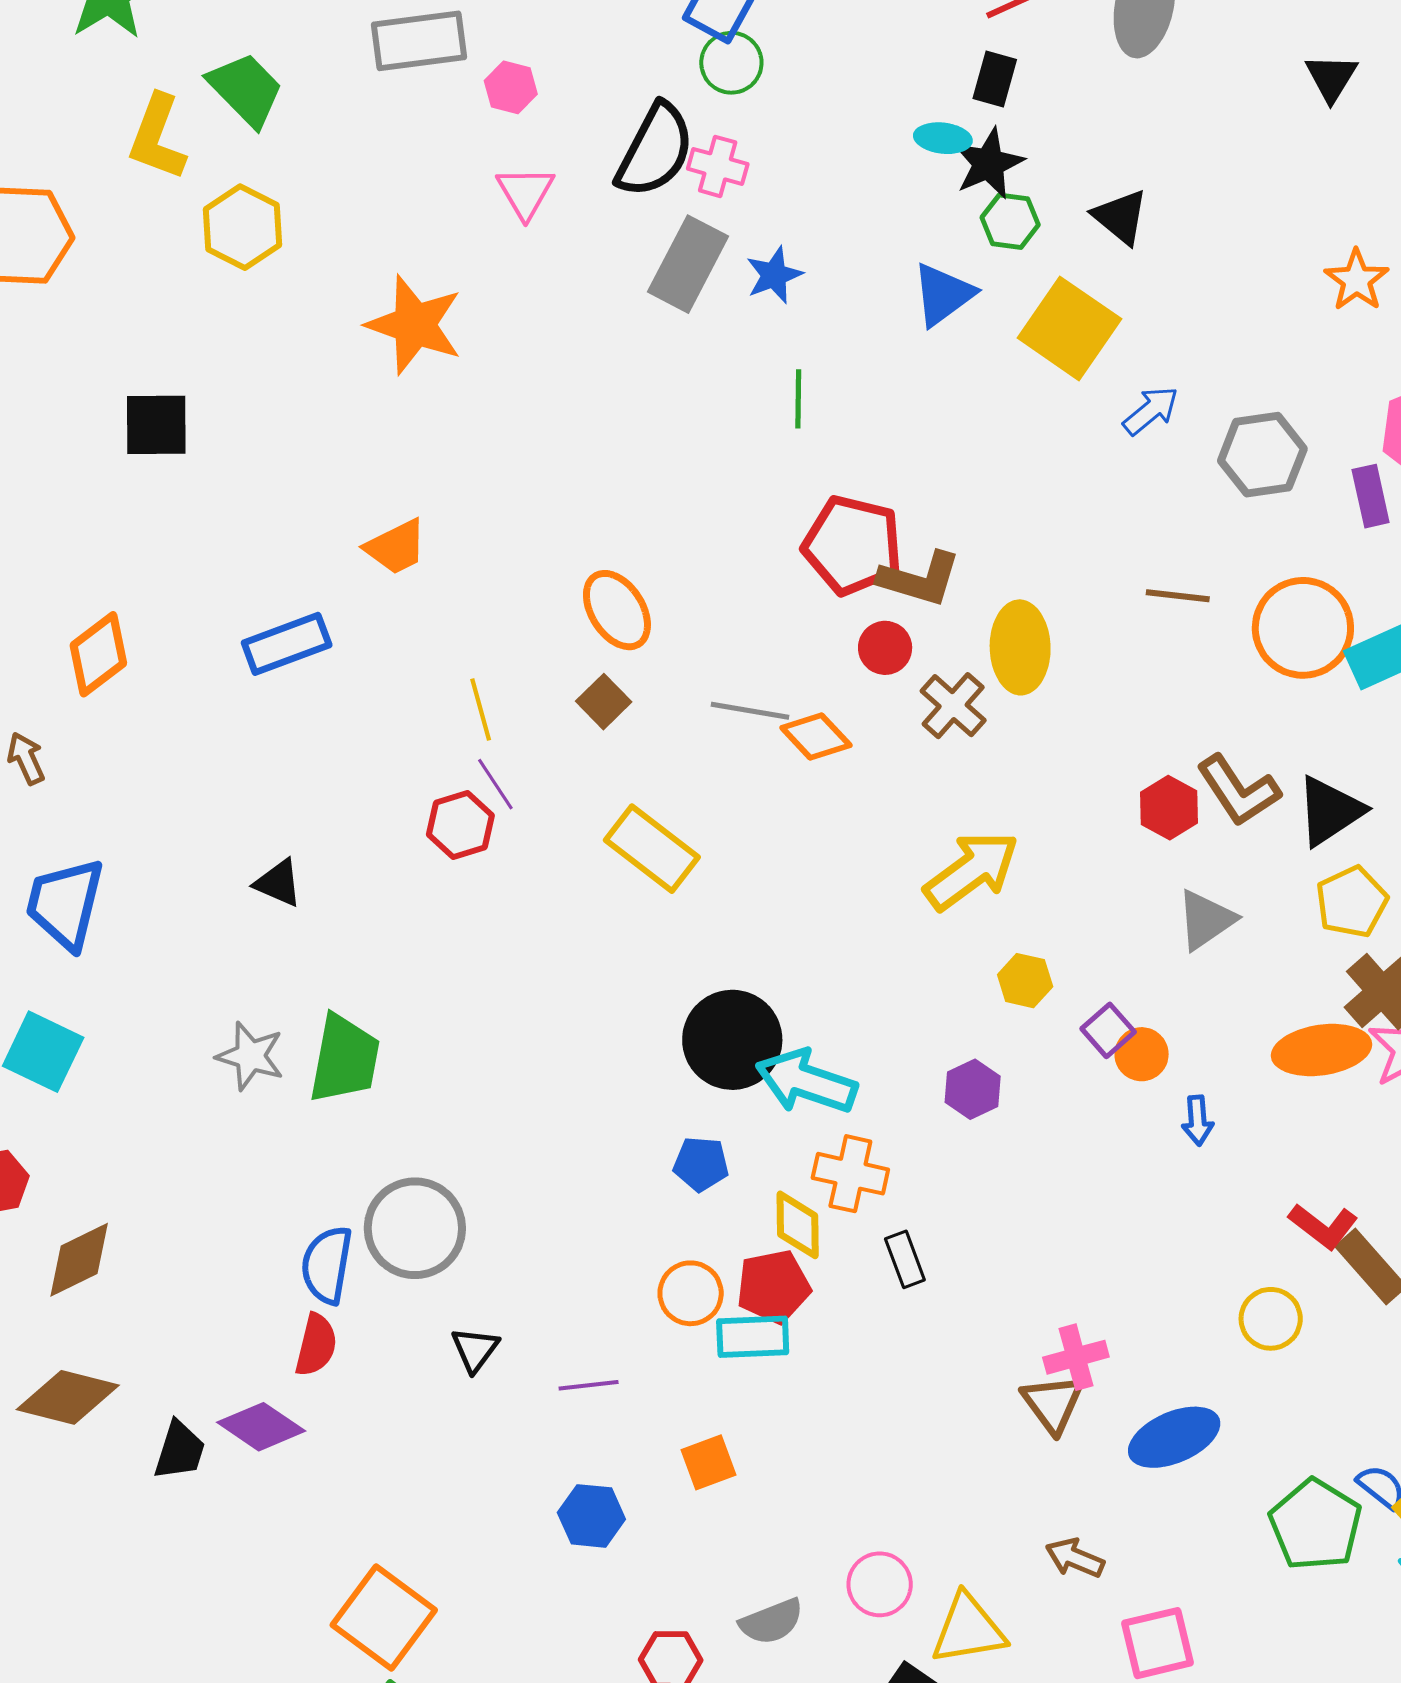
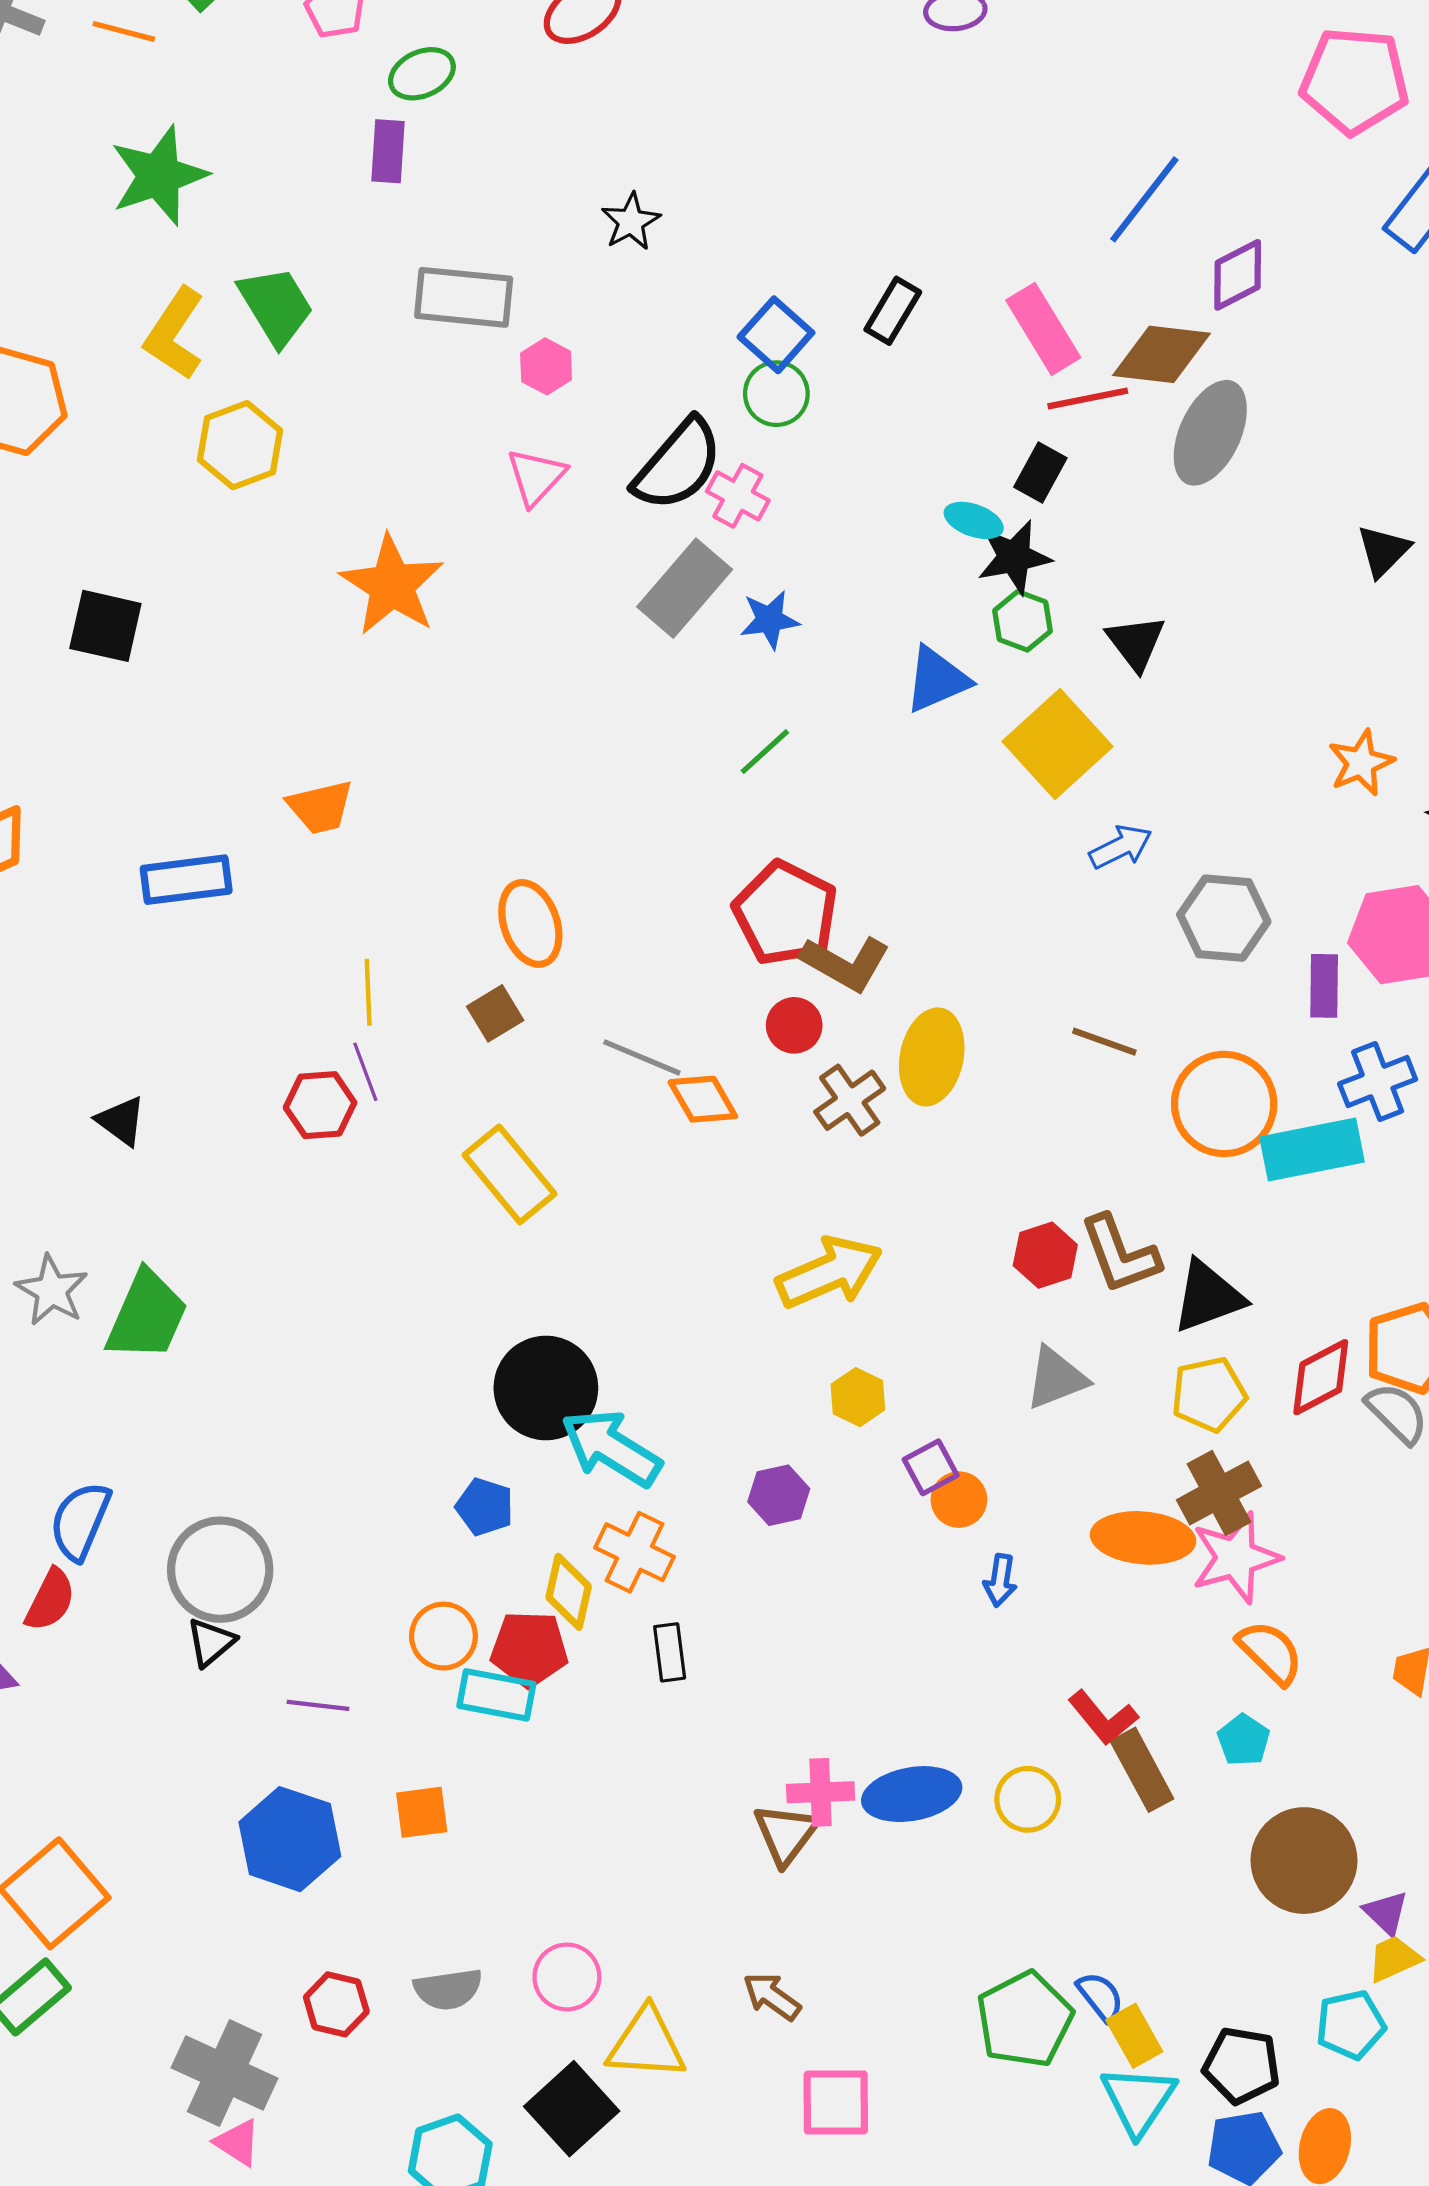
green line: (798, 399) -> (765, 752), turned 34
gray circle: (415, 1228) -> (220, 1570), moved
blue ellipse: (1174, 1437) -> (912, 1794), moved
blue hexagon: (591, 1516) -> (290, 1839), size x1.5

